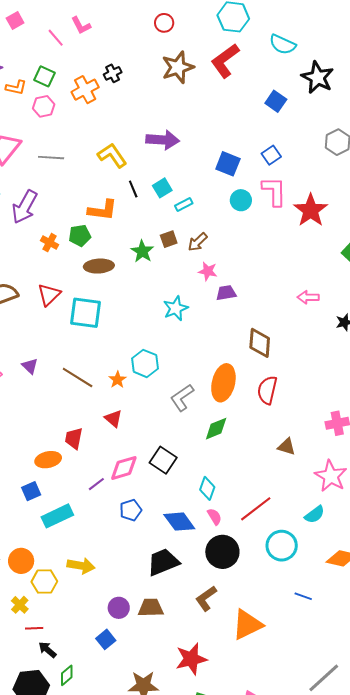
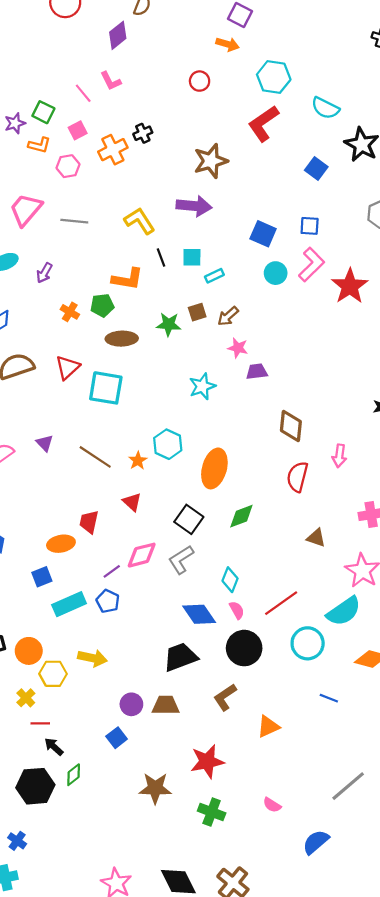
pink square: (15, 20) -> (78, 130), moved
brown star: (178, 67) -> (211, 161), moved
green square: (44, 76) -> (43, 112), moved
blue square: (271, 155) -> (310, 226), turned 36
cyan square: (162, 188) -> (192, 257), turned 30
pink L-shape: (274, 191) -> (311, 265), turned 44
purple arrow: (25, 207) -> (44, 273), size x0.6
green star: (142, 251) -> (169, 324), turned -30
pink arrow: (308, 297) -> (339, 456), moved, turned -85
orange ellipse: (223, 383) -> (214, 468), moved
gray L-shape: (182, 398) -> (181, 560), moved
black square: (163, 460) -> (189, 519), moved
blue pentagon: (131, 510) -> (108, 601), moved, turned -30
cyan semicircle: (315, 515) -> (344, 611), size x1.6
orange triangle: (247, 625) -> (268, 727), size x0.7

